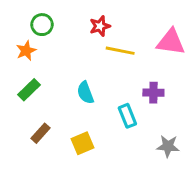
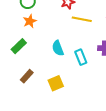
orange star: (26, 51) -> (30, 21), moved
cyan rectangle: (127, 116) -> (81, 57), moved

